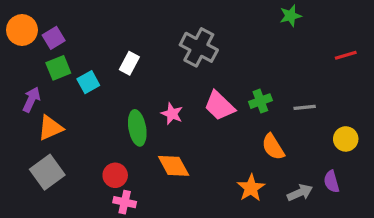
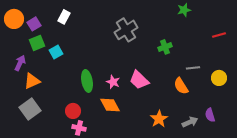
gray cross: (199, 47) -> (126, 30), turned 30
white rectangle: (129, 63) -> (64, 17), moved
green cross: (260, 101) -> (165, 47), moved
pink trapezoid: (219, 106) -> (139, 80), moved
pink star: (172, 114) -> (113, 82), moved
yellow circle: (346, 139) -> (219, 78), moved
orange semicircle: (273, 147) -> (181, 86), moved

